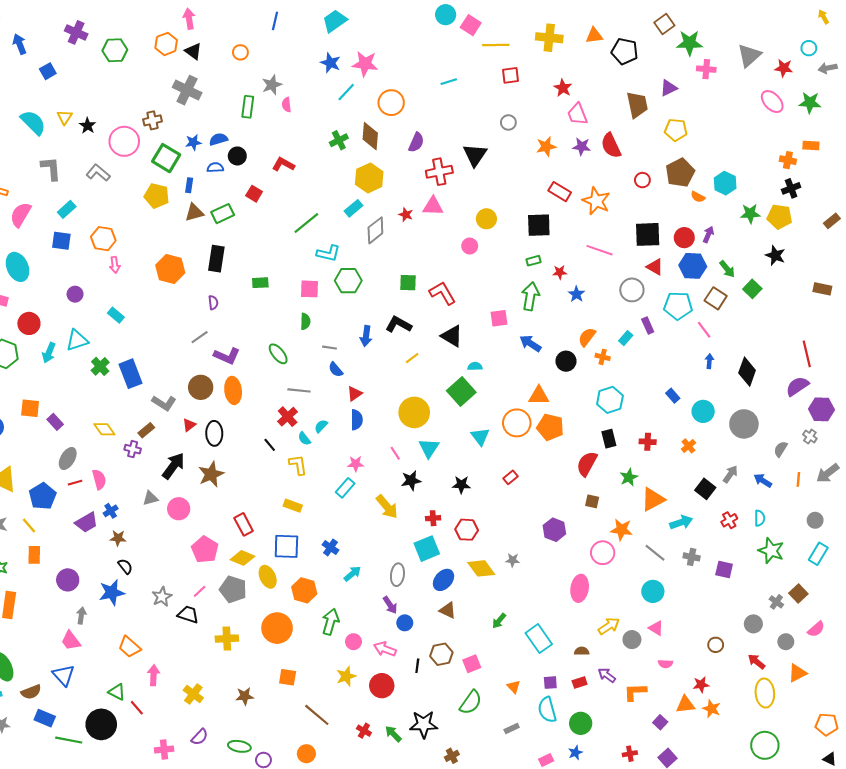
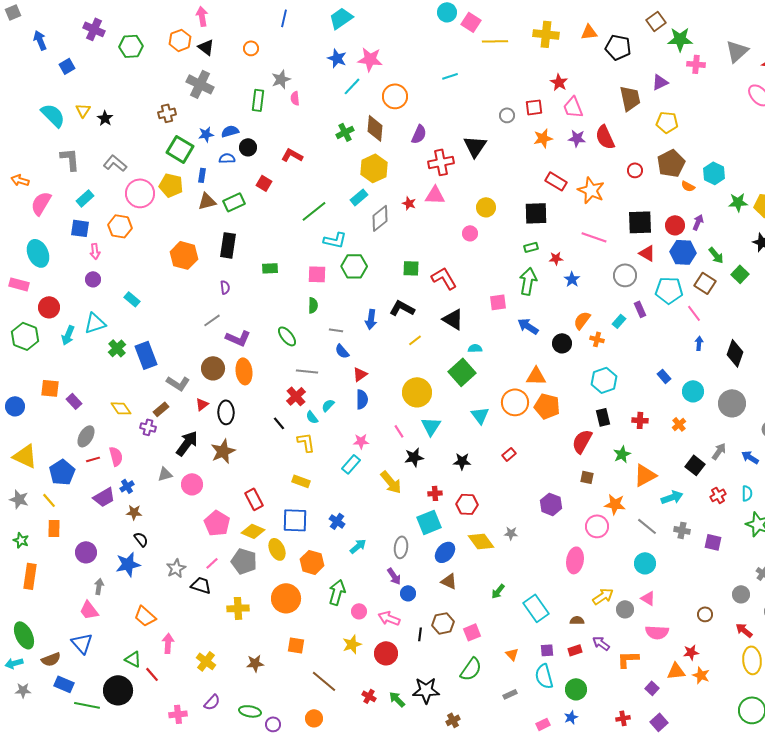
red square: (511, 75) -> (534, 107), moved
pink circle: (124, 141) -> (140, 193), moved
pink arrow: (115, 265) -> (95, 251), moved
pink semicircle: (665, 664) -> (657, 632), size x1.6

